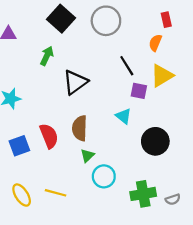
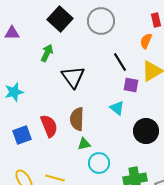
black triangle: (75, 82) -> (73, 77), turned -30
green triangle: (87, 156) -> (84, 144), turned 32

